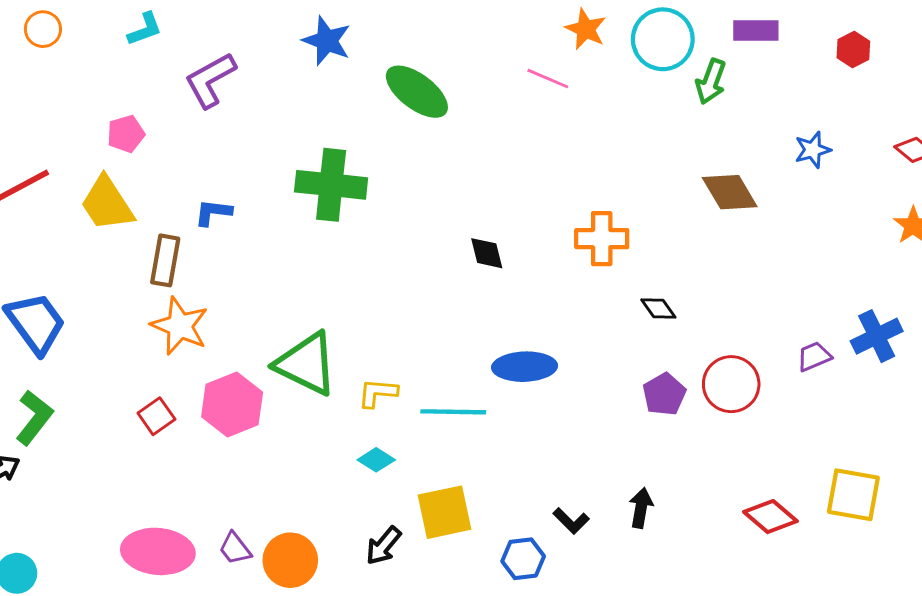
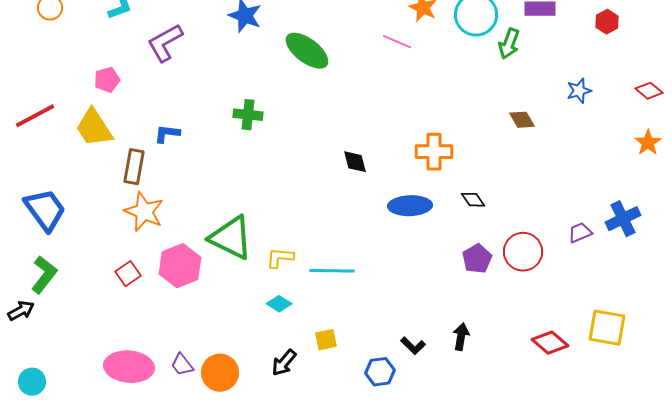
green cross: (331, 185) -> (248, 115), size x0.6
brown diamond: (730, 192) -> (522, 120), size x0.7
blue ellipse: (525, 367) -> (410, 206), moved
yellow square: (445, 512) -> (326, 340), size x0.6

